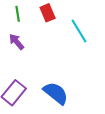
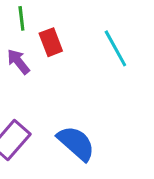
red rectangle: (48, 13) -> (51, 42), moved

